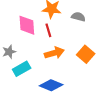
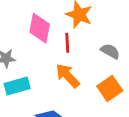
gray semicircle: (78, 17) -> (110, 51), moved
orange arrow: (54, 53) -> (68, 76), turned -132

